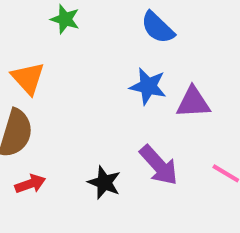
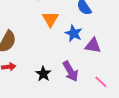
orange triangle: (28, 78) -> (50, 19), moved

